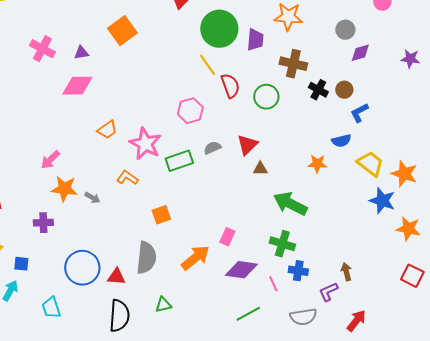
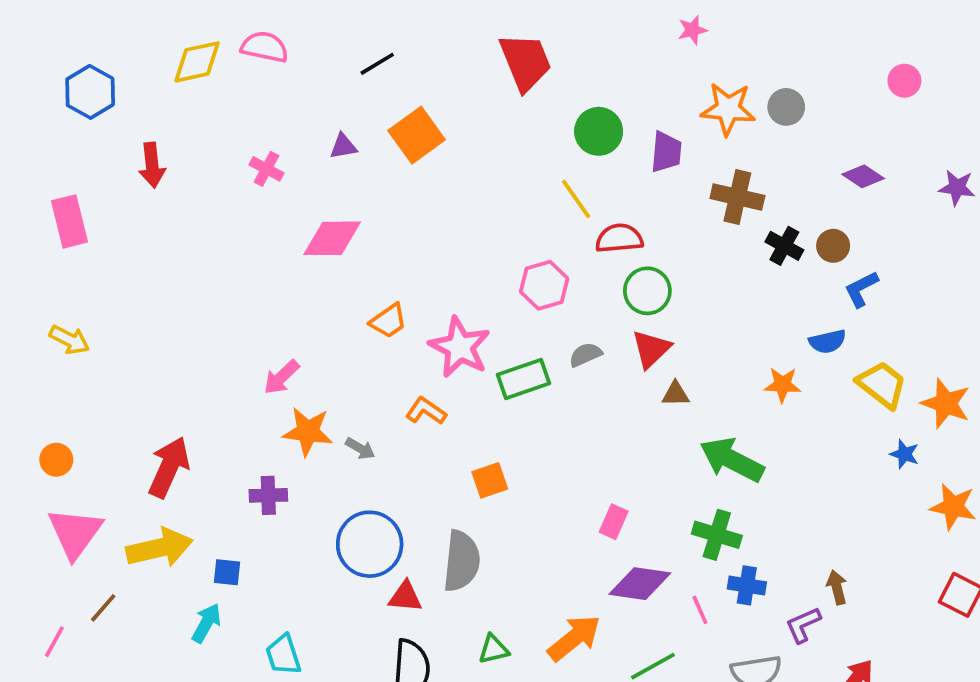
green circle: (219, 29) -> (599, 131), size x0.7
gray circle: (345, 30) -> (786, 107), moved
pink cross: (42, 49) -> (266, 169), size x0.7
purple triangle: (81, 53) -> (343, 146), moved
purple diamond: (360, 53) -> (863, 176), turned 50
red semicircle: (230, 86) -> (619, 238), turned -75
green circle: (266, 97) -> (647, 291), moved
blue star: (382, 201) -> (904, 454), size x0.6
orange arrow: (195, 258) -> (574, 638), moved
blue circle: (82, 268) -> (370, 544), moved

